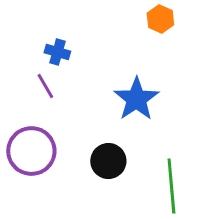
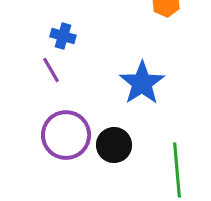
purple circle: (31, 151) -> (66, 135), moved

